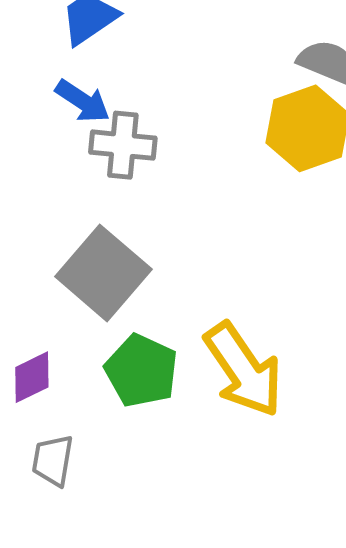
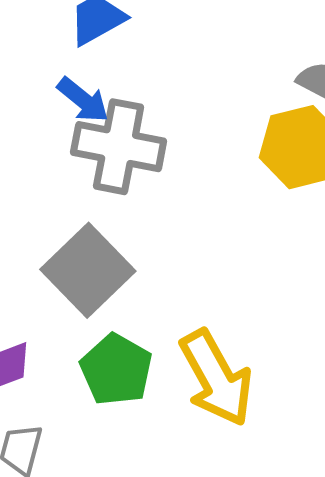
gray cross: (123, 145) -> (119, 147), size x1.4

